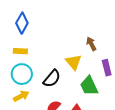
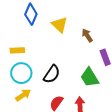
blue diamond: (22, 23) -> (31, 14), moved
yellow triangle: (74, 62) -> (60, 25), moved

